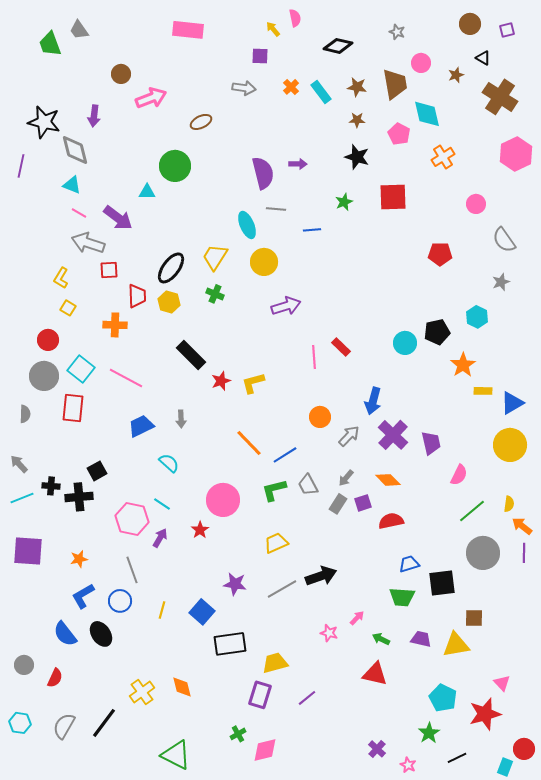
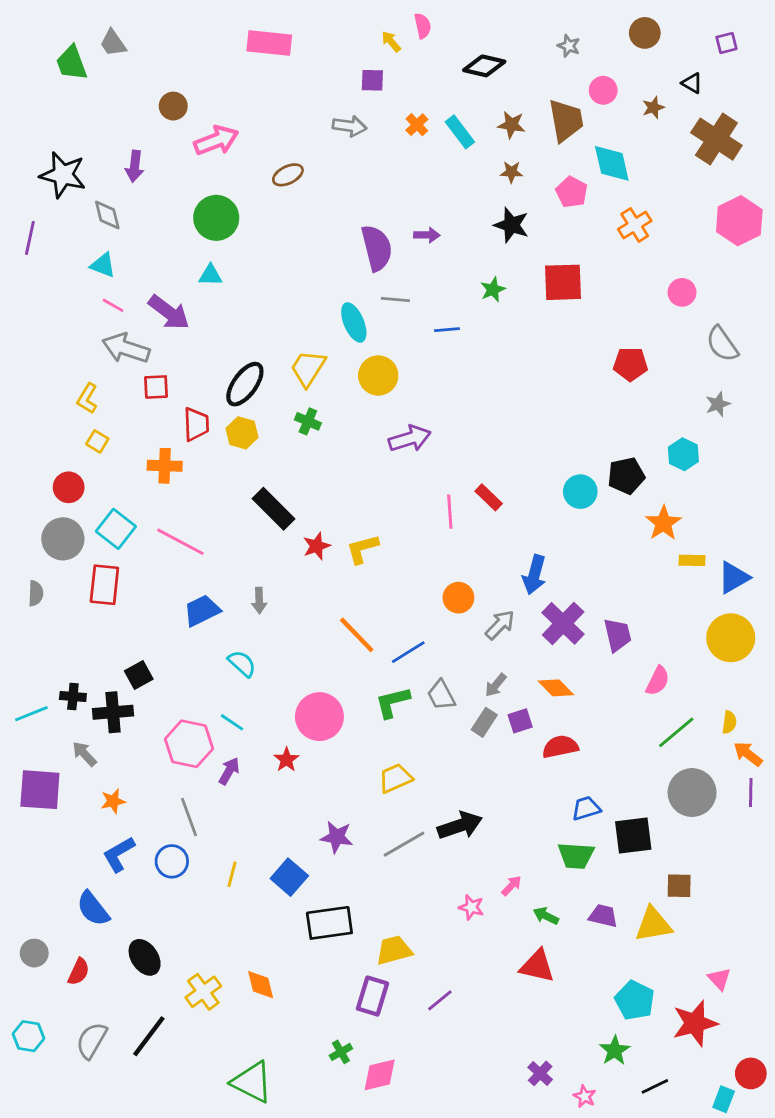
brown circle: (470, 24) -> (645, 33), moved
gray diamond: (75, 150) -> (107, 215), size x0.7
green circle: (175, 166) -> (216, 218), moved
gray arrow: (19, 464) -> (84, 754), moved
black ellipse: (101, 634) -> (145, 957), moved

